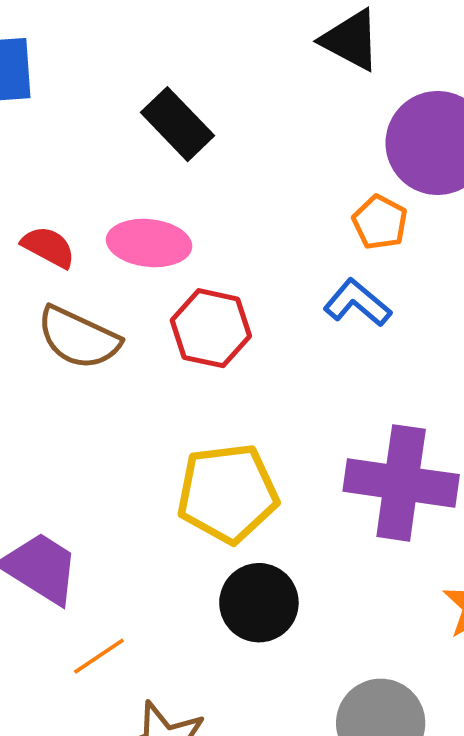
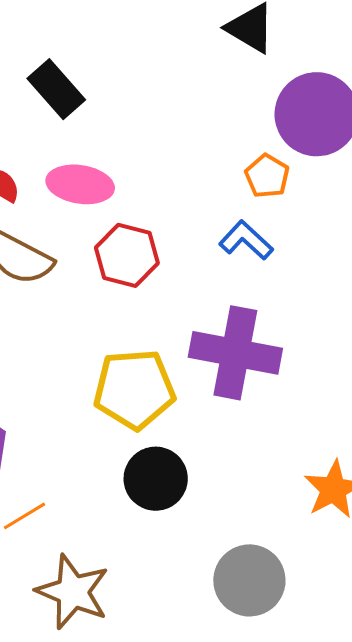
black rectangle: (178, 124) -> (56, 89), moved
purple cross: (401, 483) -> (235, 353), moved

